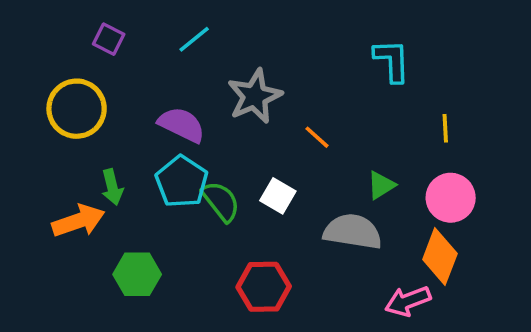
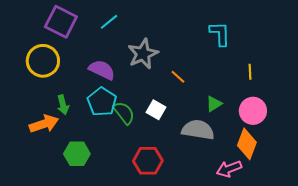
purple square: (109, 39) -> (61, 22), size x1.8

